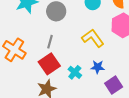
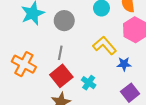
blue star: (98, 67) -> (124, 64), moved

